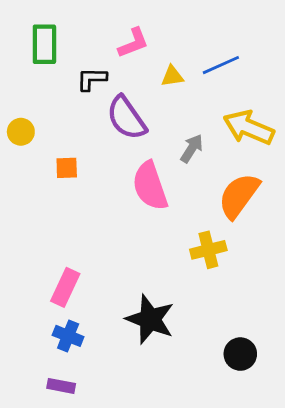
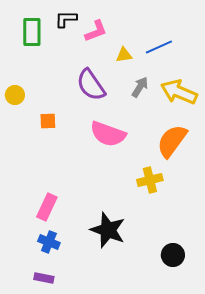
black L-shape: (92, 79) -> (66, 19), moved
gray arrow: (192, 148) -> (140, 87), moved
pink semicircle: (150, 186) -> (108, 134), turned -51

